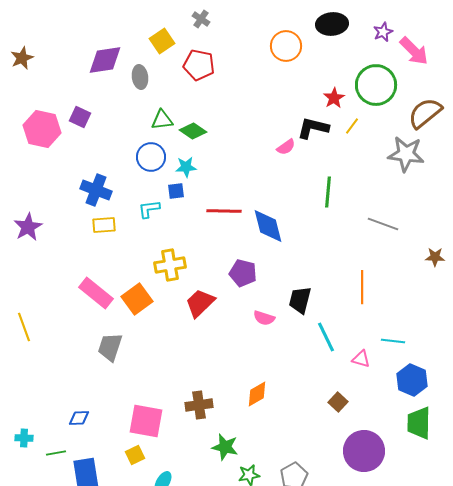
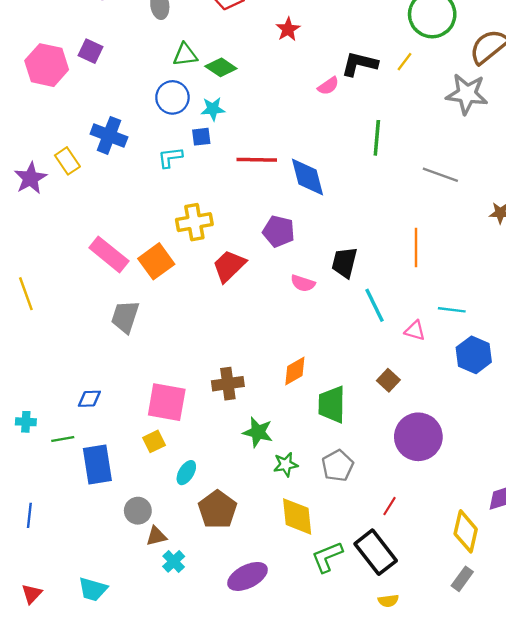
red star: (334, 98) -> (288, 29), moved
yellow rectangle: (104, 225) -> (67, 161), moved, turned 60
green trapezoid: (419, 423) -> (332, 404), moved

